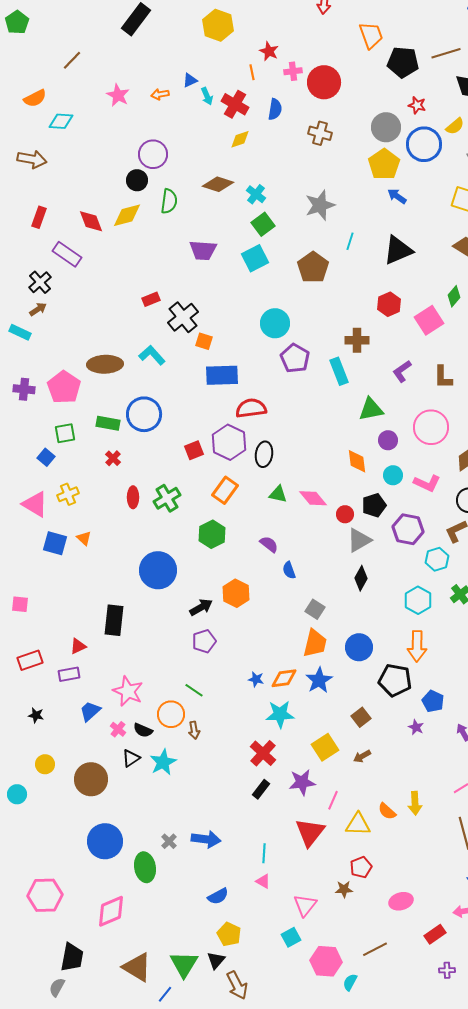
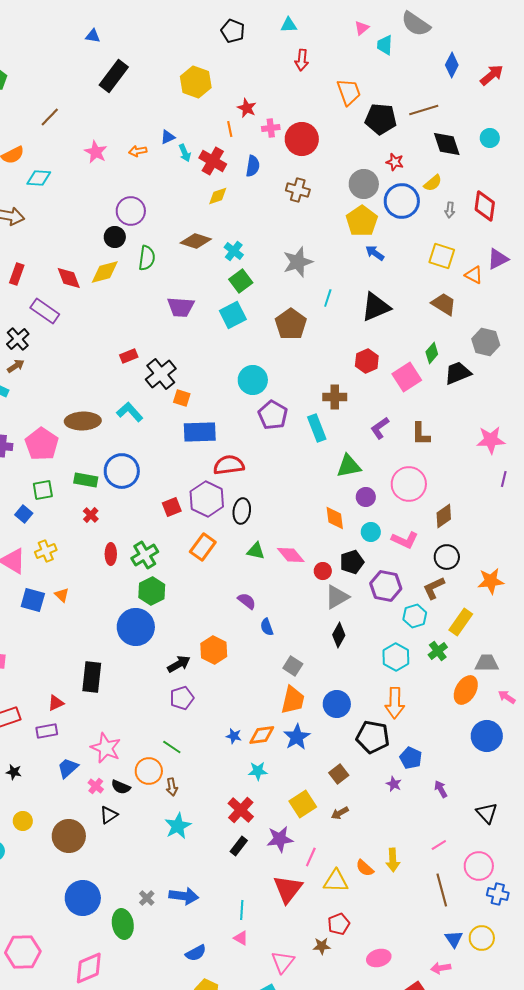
green hexagon: (212, 534) -> (152, 591), moved
cyan star: (280, 714) -> (258, 771), size x0.7
cyan star: (163, 762) -> (178, 826), moved

